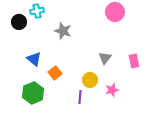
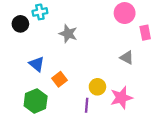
gray triangle: (105, 58) -> (127, 58), moved, turned -40
pink rectangle: (134, 61) -> (145, 33), moved
pink star: (112, 90) -> (121, 98), size x1.5

